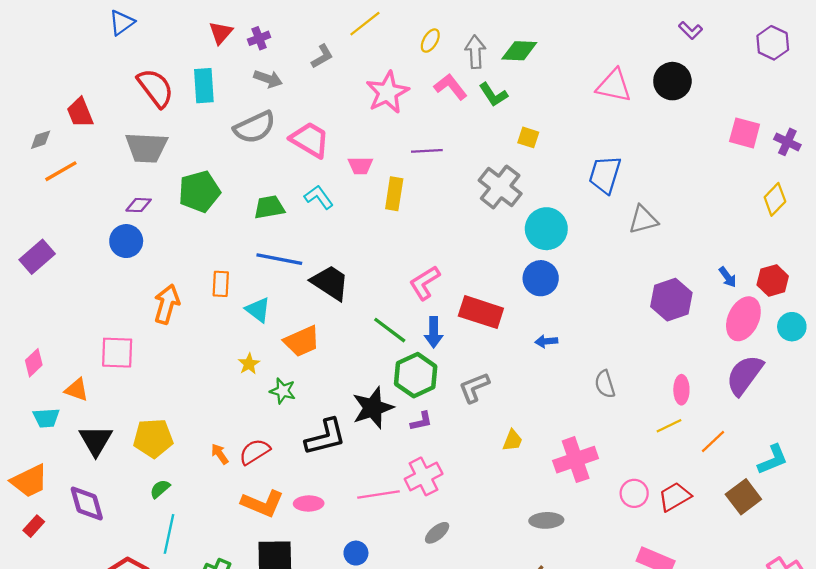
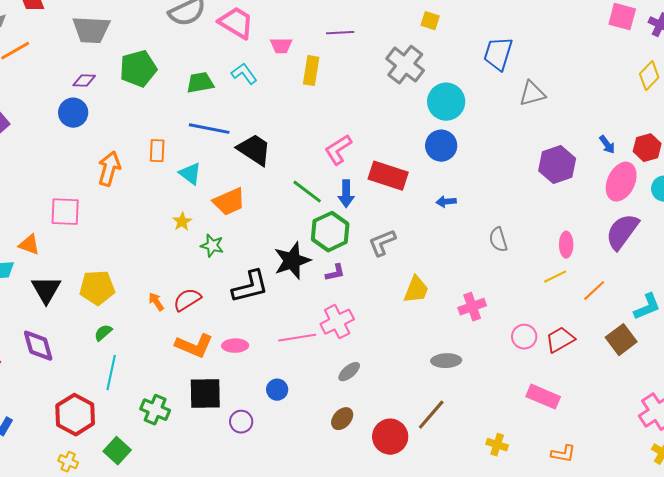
yellow trapezoid: (513, 440) -> (416, 290), size x1.4
pink cross: (576, 460) -> (472, 307), size x0.7

